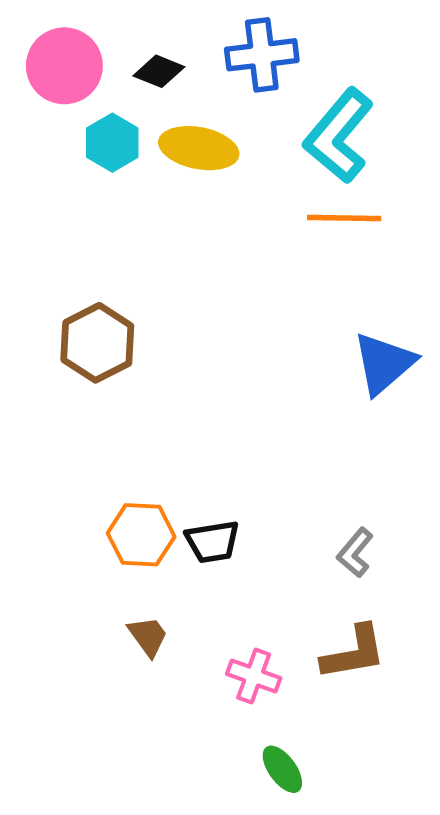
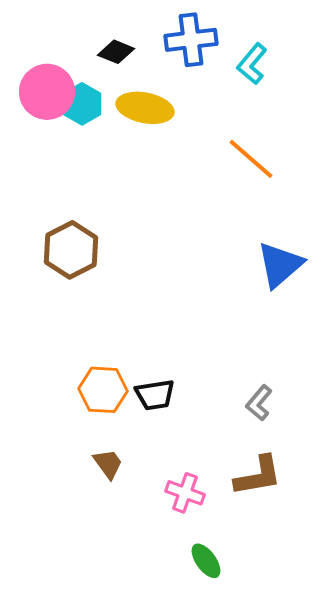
pink circle: (64, 66) -> (47, 92), moved
cyan L-shape: (339, 136) -> (252, 64), moved, size x0.6
orange line: (344, 218) -> (251, 159), turned 40

